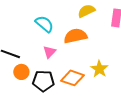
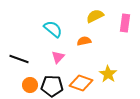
orange semicircle: (75, 36) -> (84, 41), size x0.6
orange circle: (21, 72) -> (30, 85), moved

